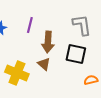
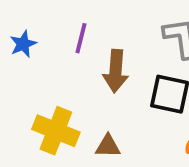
brown triangle: (44, 64) -> (108, 146), moved, turned -40

